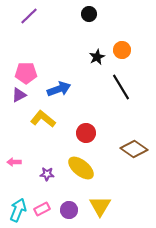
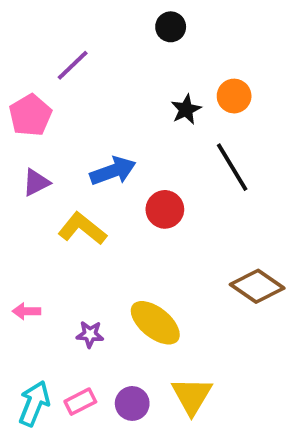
purple line: (29, 16) -> (73, 65), moved
pink pentagon: (26, 73) -> (30, 115), moved, turned -30
red circle: (86, 133) -> (165, 209), moved

